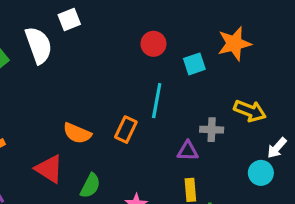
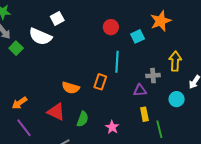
white semicircle: (39, 45) -> (40, 37), turned 140
yellow arrow: (250, 111) -> (175, 61), turned -102
cyan circle: (261, 173) -> (177, 99), moved

